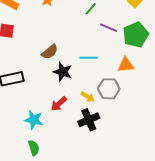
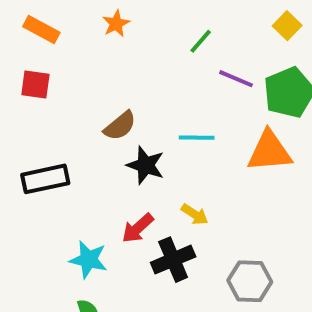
orange triangle: (126, 65) -> (269, 151), size x1.4
gray hexagon: (109, 89) -> (250, 281), moved
black cross: (89, 120) -> (173, 260), moved

